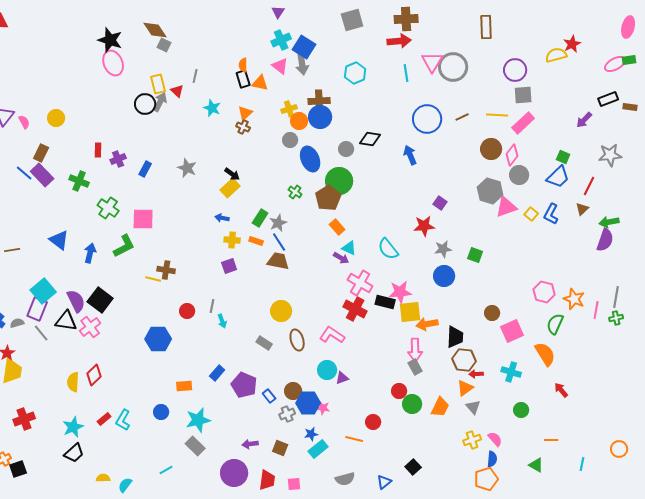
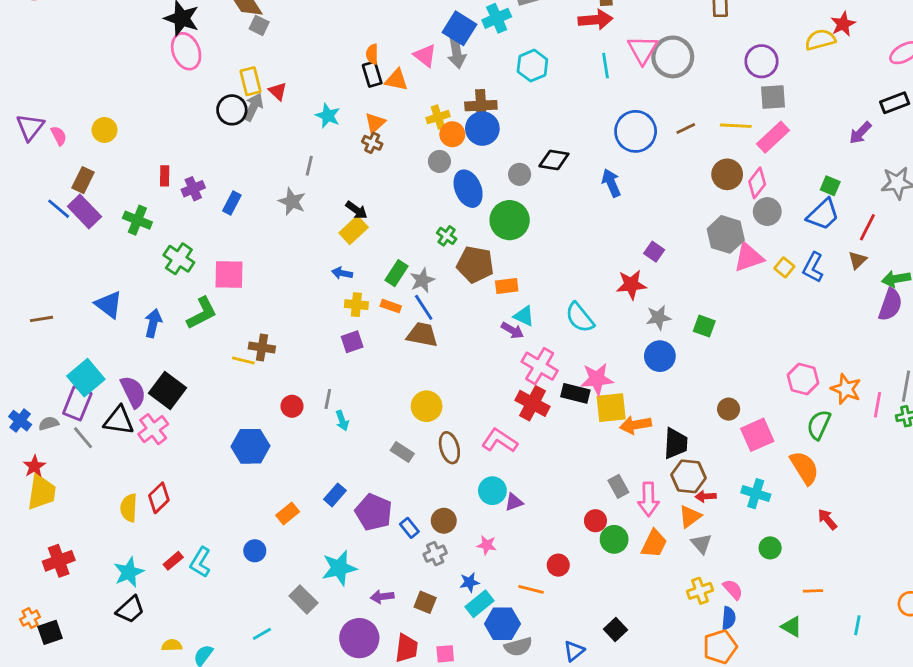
cyan cross: (281, 40) -> (497, 18), moved
gray line: (195, 76) -> (309, 166), moved
brown pentagon: (328, 198) -> (475, 265), moved, turned -30
orange rectangle: (337, 227) -> (507, 286), turned -56
pink arrow: (415, 350) -> (648, 499), moved
orange rectangle: (184, 386) -> (288, 514), turned -35
blue hexagon: (308, 403) -> (502, 624), moved
cyan star: (198, 420) -> (339, 568), moved

